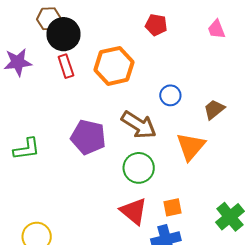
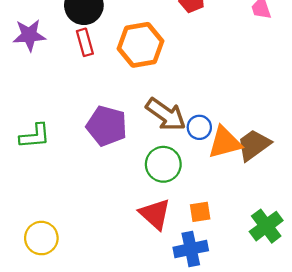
blue circle: (170, 95) -> (199, 127), moved
brown trapezoid: (214, 109) -> (254, 145), moved, size x1.4
orange triangle: (191, 146) -> (225, 142), turned 32

